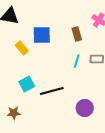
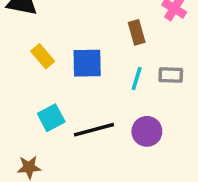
blue square: (42, 35) -> (87, 63), moved
purple circle: (85, 108) -> (147, 131), moved

